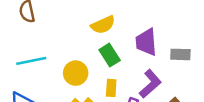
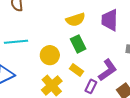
purple trapezoid: (146, 42) -> (110, 20), moved
yellow rectangle: (111, 88) -> (76, 70), turned -64

